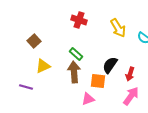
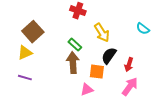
yellow arrow: (118, 28) -> (102, 33), moved
brown square: (34, 41) -> (33, 32), size x1.5
yellow triangle: (43, 66) -> (25, 53), moved

